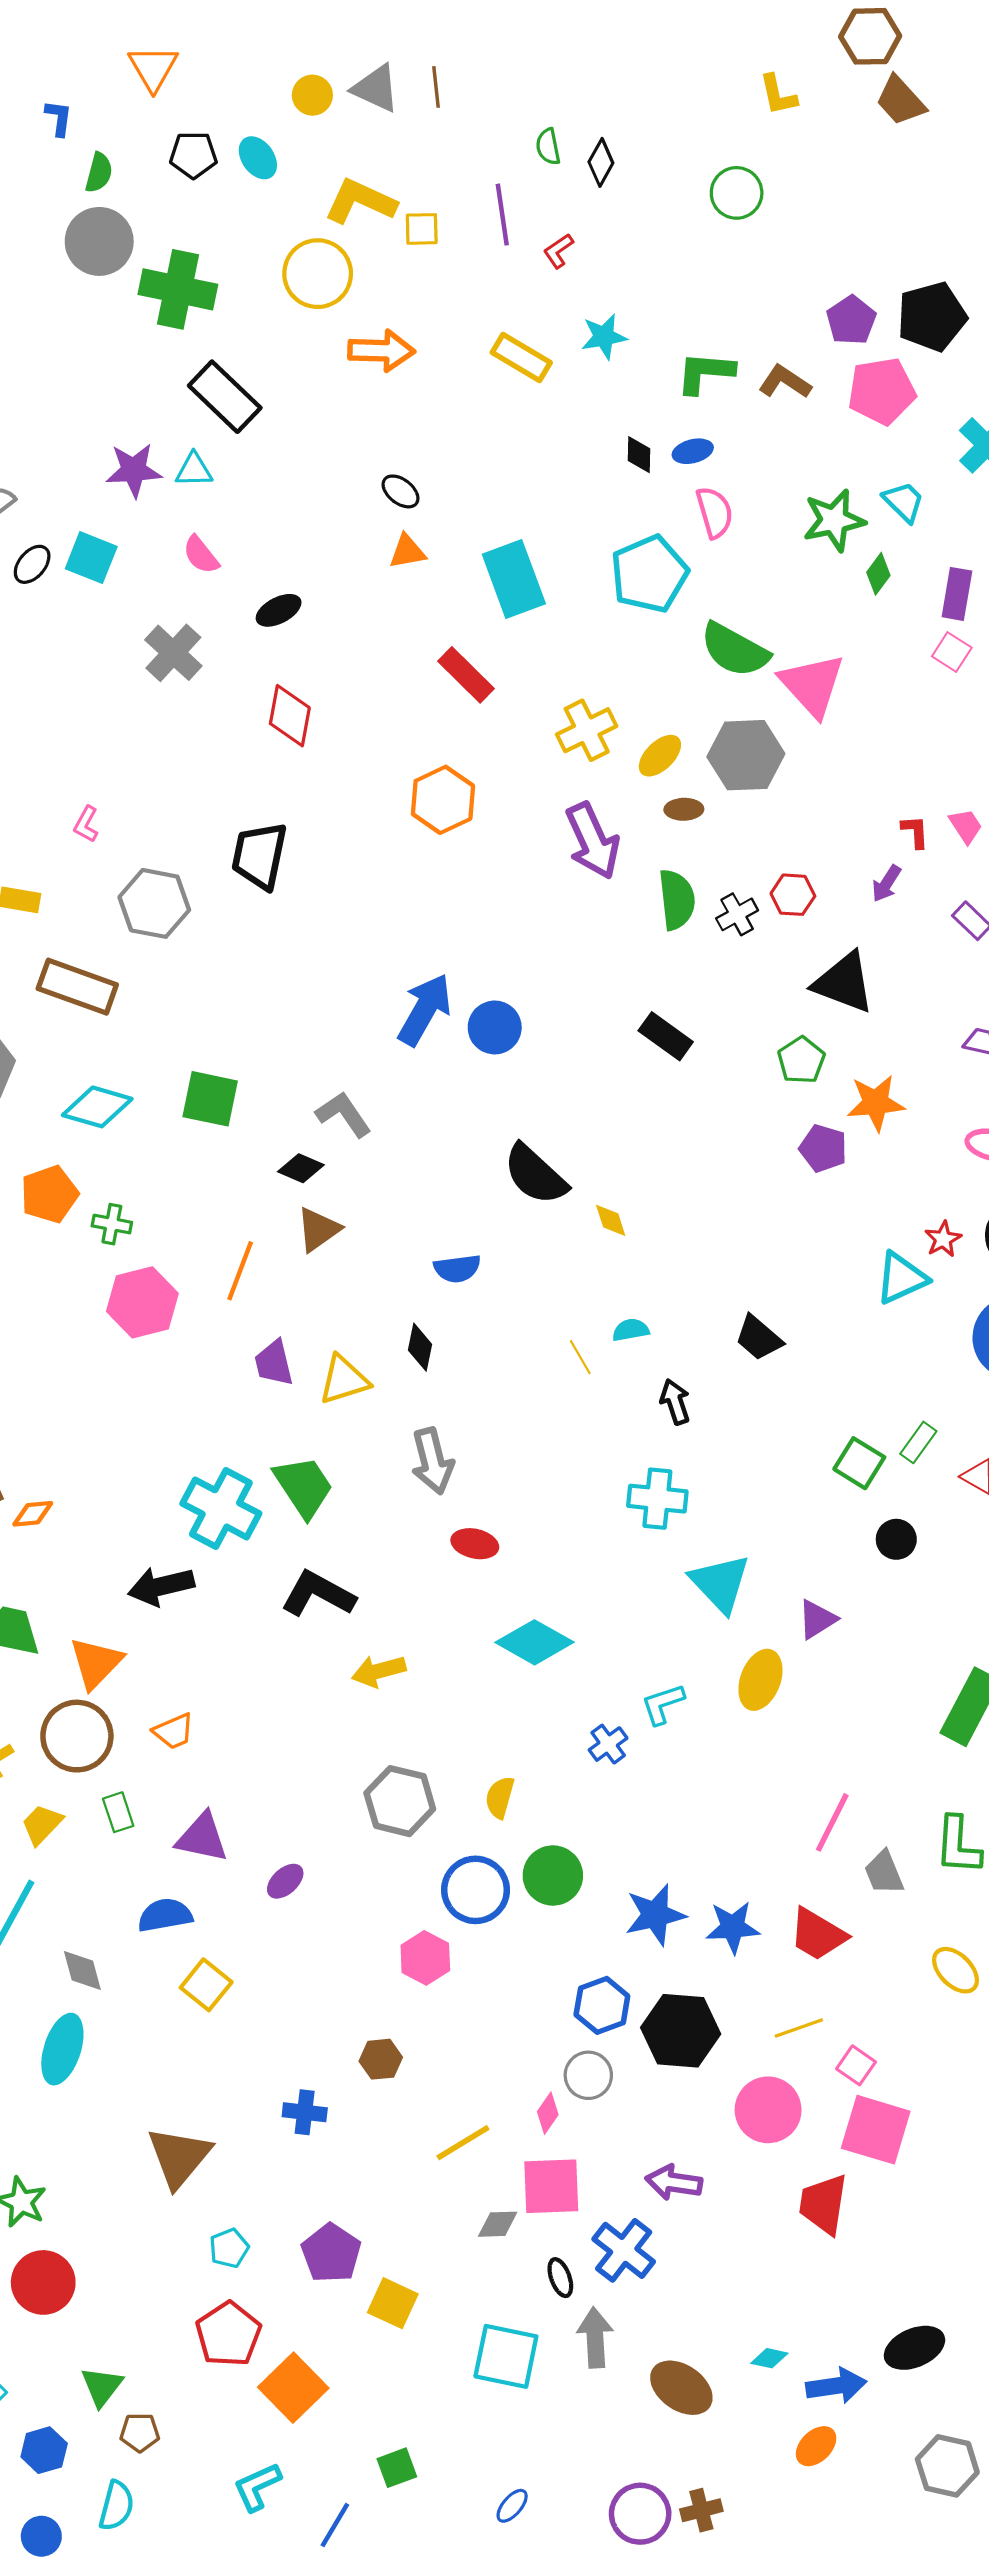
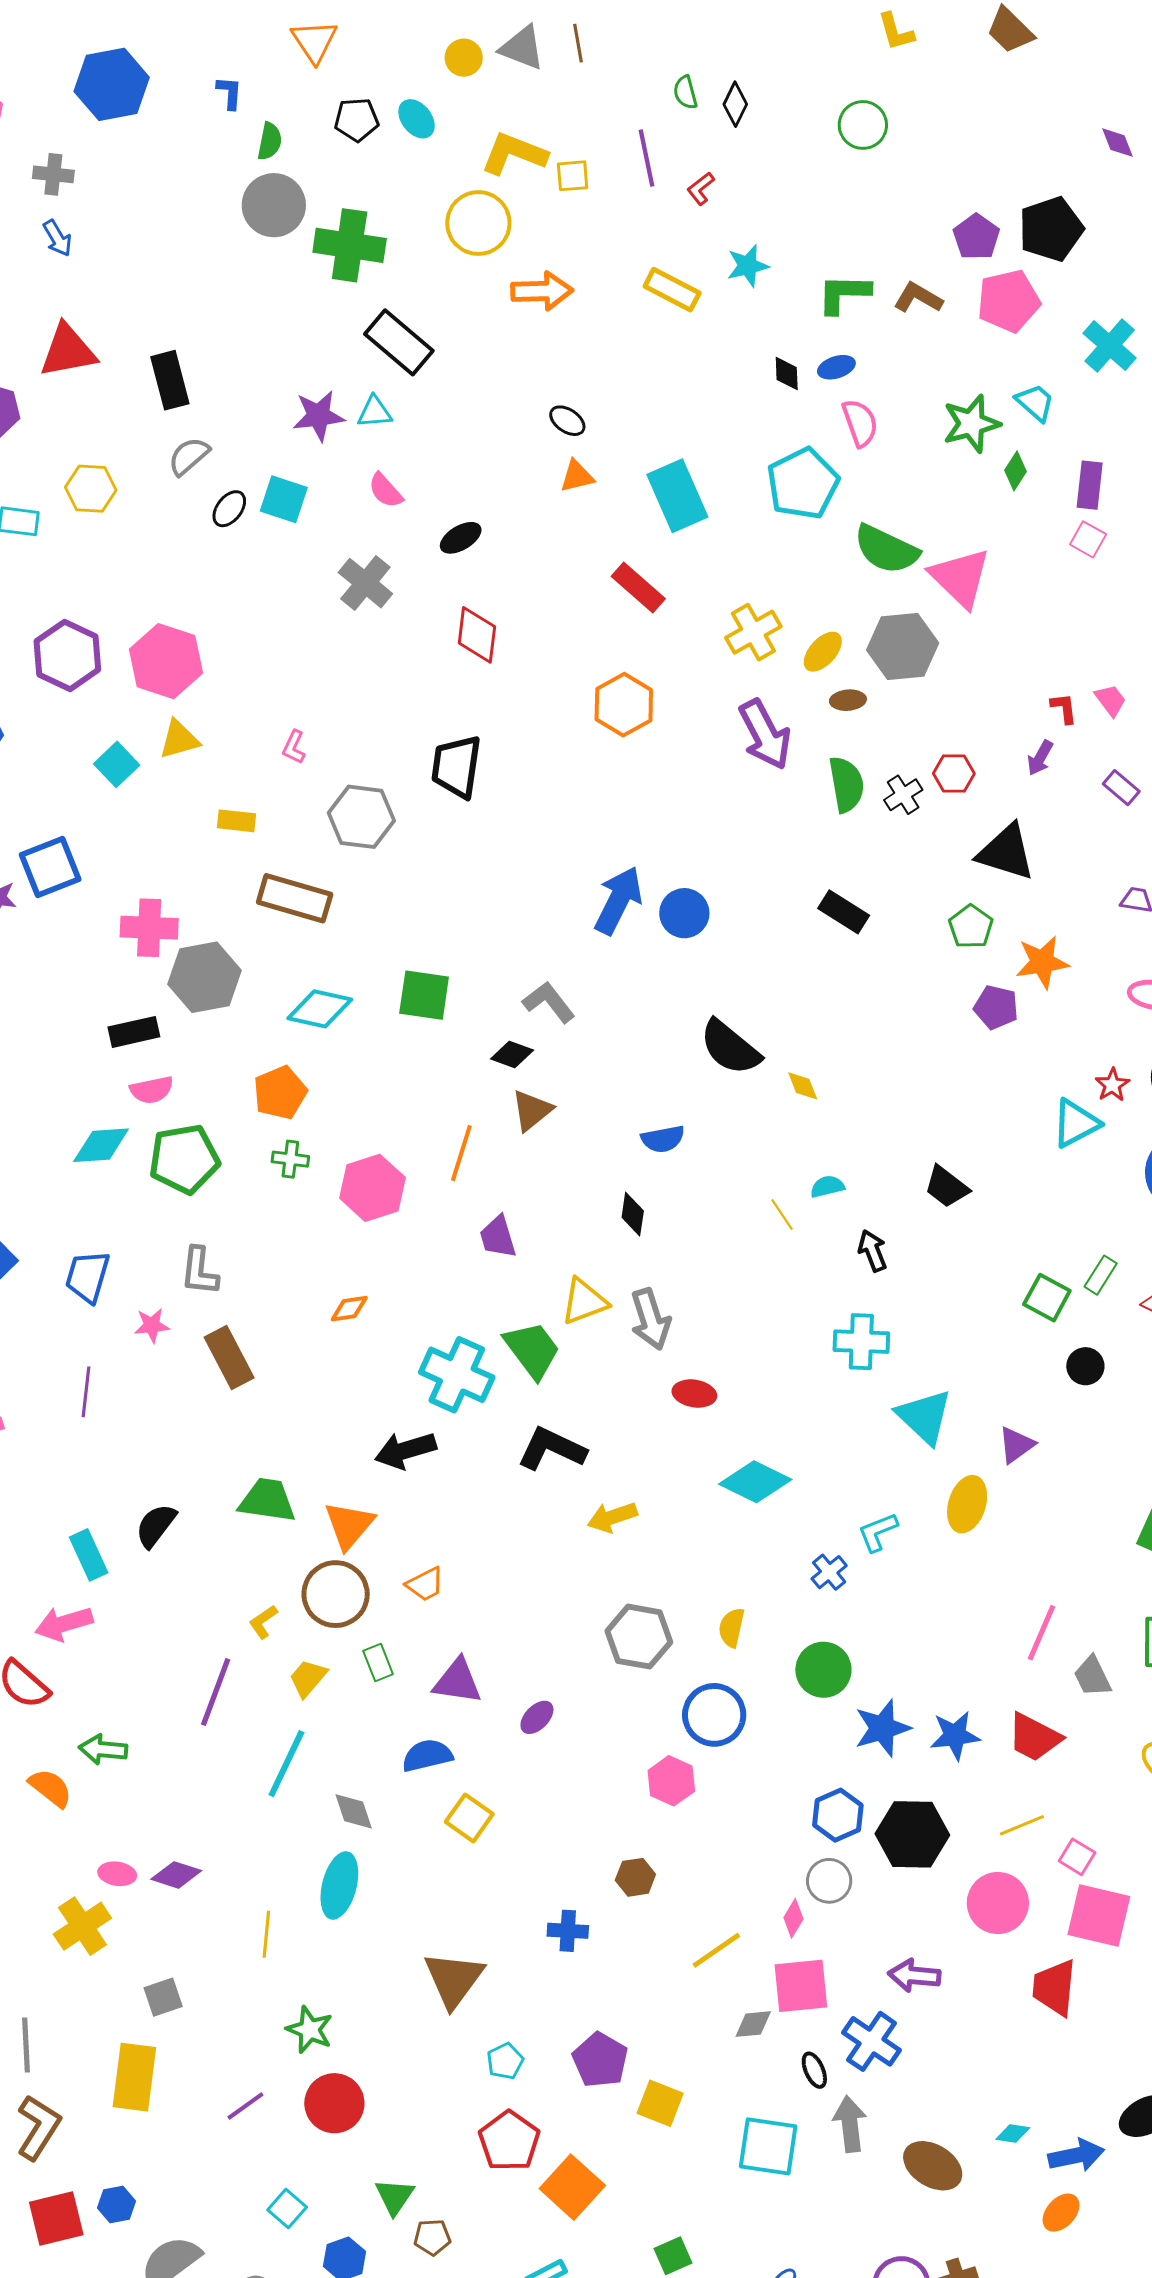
green cross: (112, 1224) -> (290, 1159), moved
yellow triangle: (344, 1380) -> (584, 1301), moved
orange diamond: (33, 1514) -> (349, 1309), moved
green circle: (553, 1876) -> (823, 1670), moved

